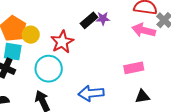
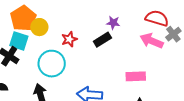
black rectangle: (89, 20) -> (102, 40), moved
red star: (62, 42) -> (69, 39), size x0.7

